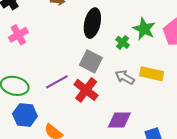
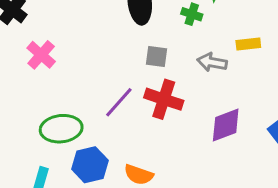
gray square: (91, 61) -> (157, 56), size x0.7
yellow rectangle: (152, 74) -> (248, 44), size x0.7

